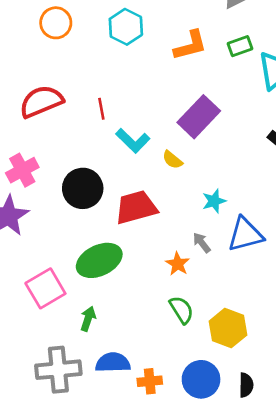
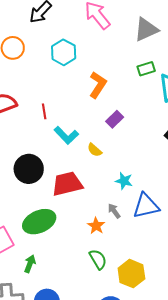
orange L-shape: (190, 45) -> (98, 85), moved, turned -44
purple rectangle: (199, 117) -> (115, 119), size x0.6
cyan star: (214, 201) -> (124, 181), turned 30

